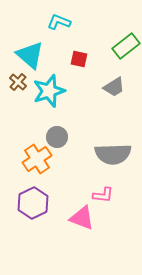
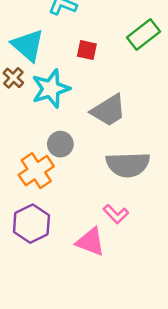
gray trapezoid: (114, 87) -> (109, 110), moved, size x1.4
pink L-shape: (103, 195) -> (116, 214), turned 40

